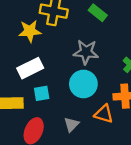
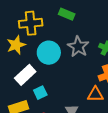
gray star: (86, 52) -> (78, 47), moved, turned -30
cyan circle: (83, 84) -> (49, 53), moved

